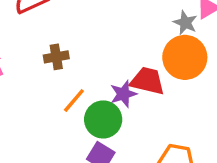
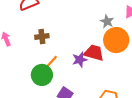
gray star: (185, 23) -> (107, 21), moved
green circle: (103, 119) -> (42, 75), moved

